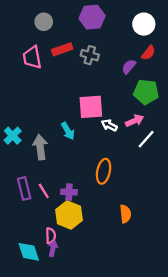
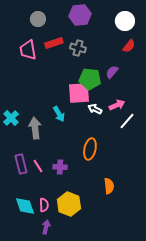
purple semicircle: (129, 67) -> (112, 72), moved
green pentagon: (146, 92) -> (90, 79), moved
yellow hexagon: (69, 215) -> (69, 204), moved
purple arrow: (53, 248) -> (46, 227), moved
cyan diamond: (29, 252) -> (25, 206), moved

